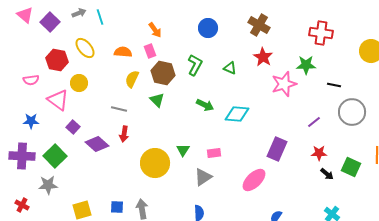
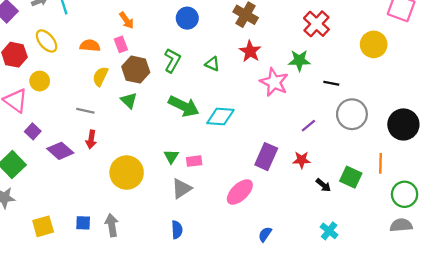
red cross: (321, 33) -> (316, 24), turned 35
pink star: (284, 84) -> (274, 82), turned -30
green arrow: (205, 105) -> (184, 106), size x1.5
green triangle: (183, 150) -> (171, 157), moved
red star: (319, 153) -> (302, 160), moved

